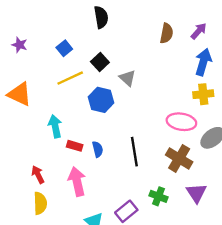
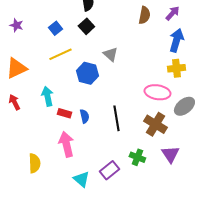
black square: (100, 62) -> (86, 26), moved
orange triangle: (20, 94) -> (16, 68), turned -50
red arrow: (38, 175) -> (14, 102), moved

